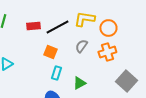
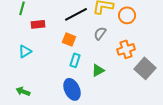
red rectangle: (33, 26) -> (38, 24), moved
orange cross: (107, 52) -> (126, 49), moved

